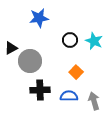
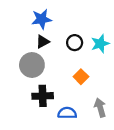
cyan star: (94, 41) -> (100, 44), turned 30
black triangle: (11, 48) -> (43, 42), moved
blue semicircle: (69, 96) -> (67, 113), moved

